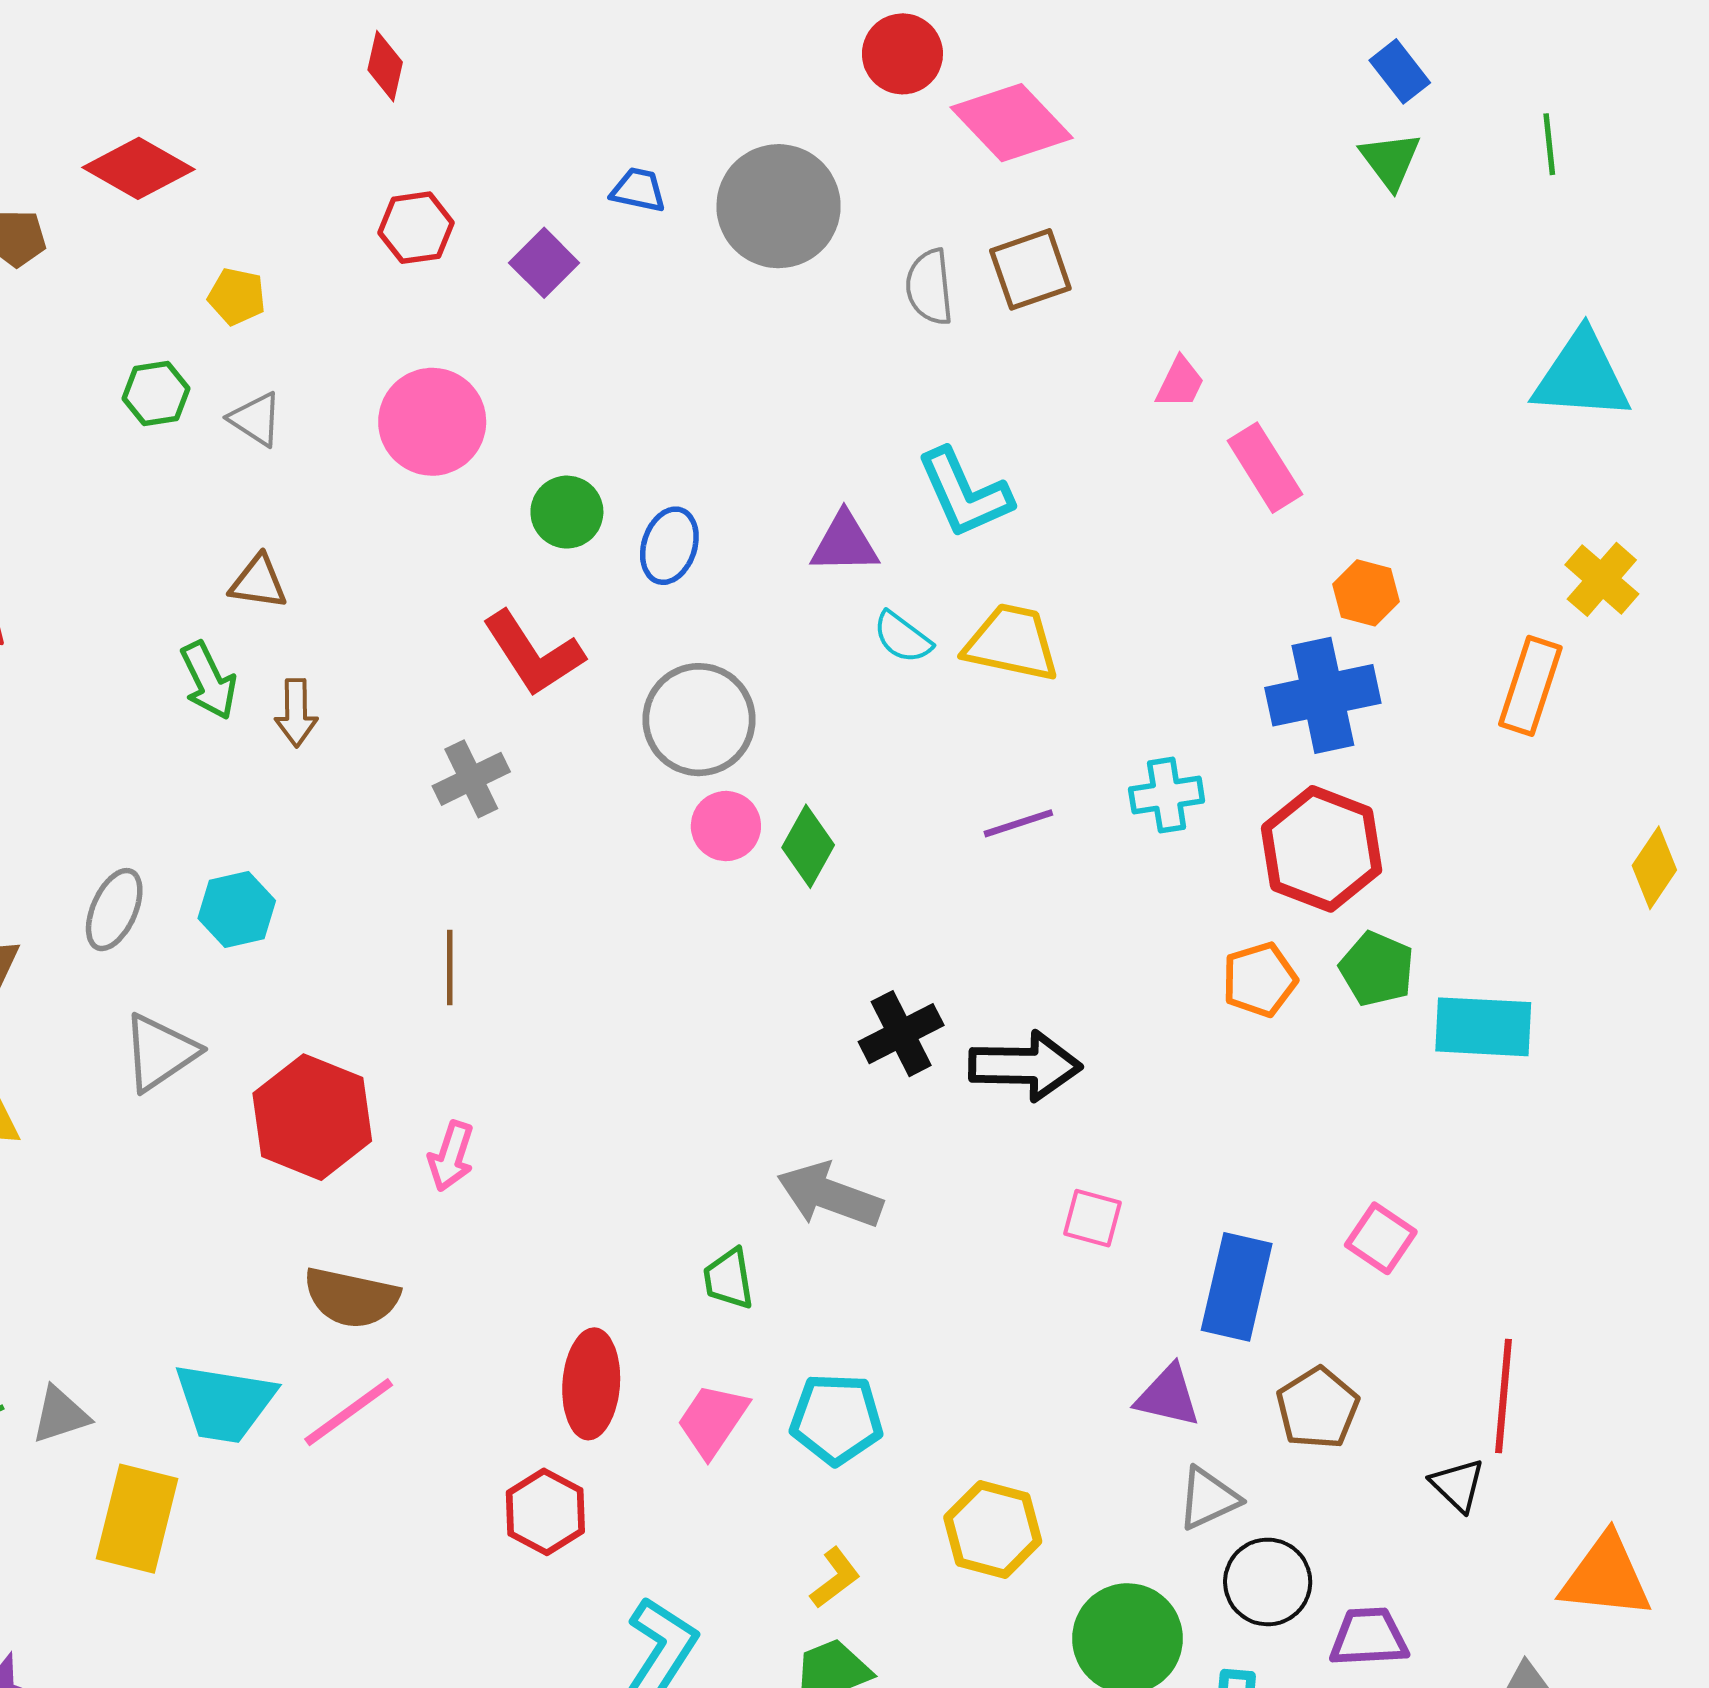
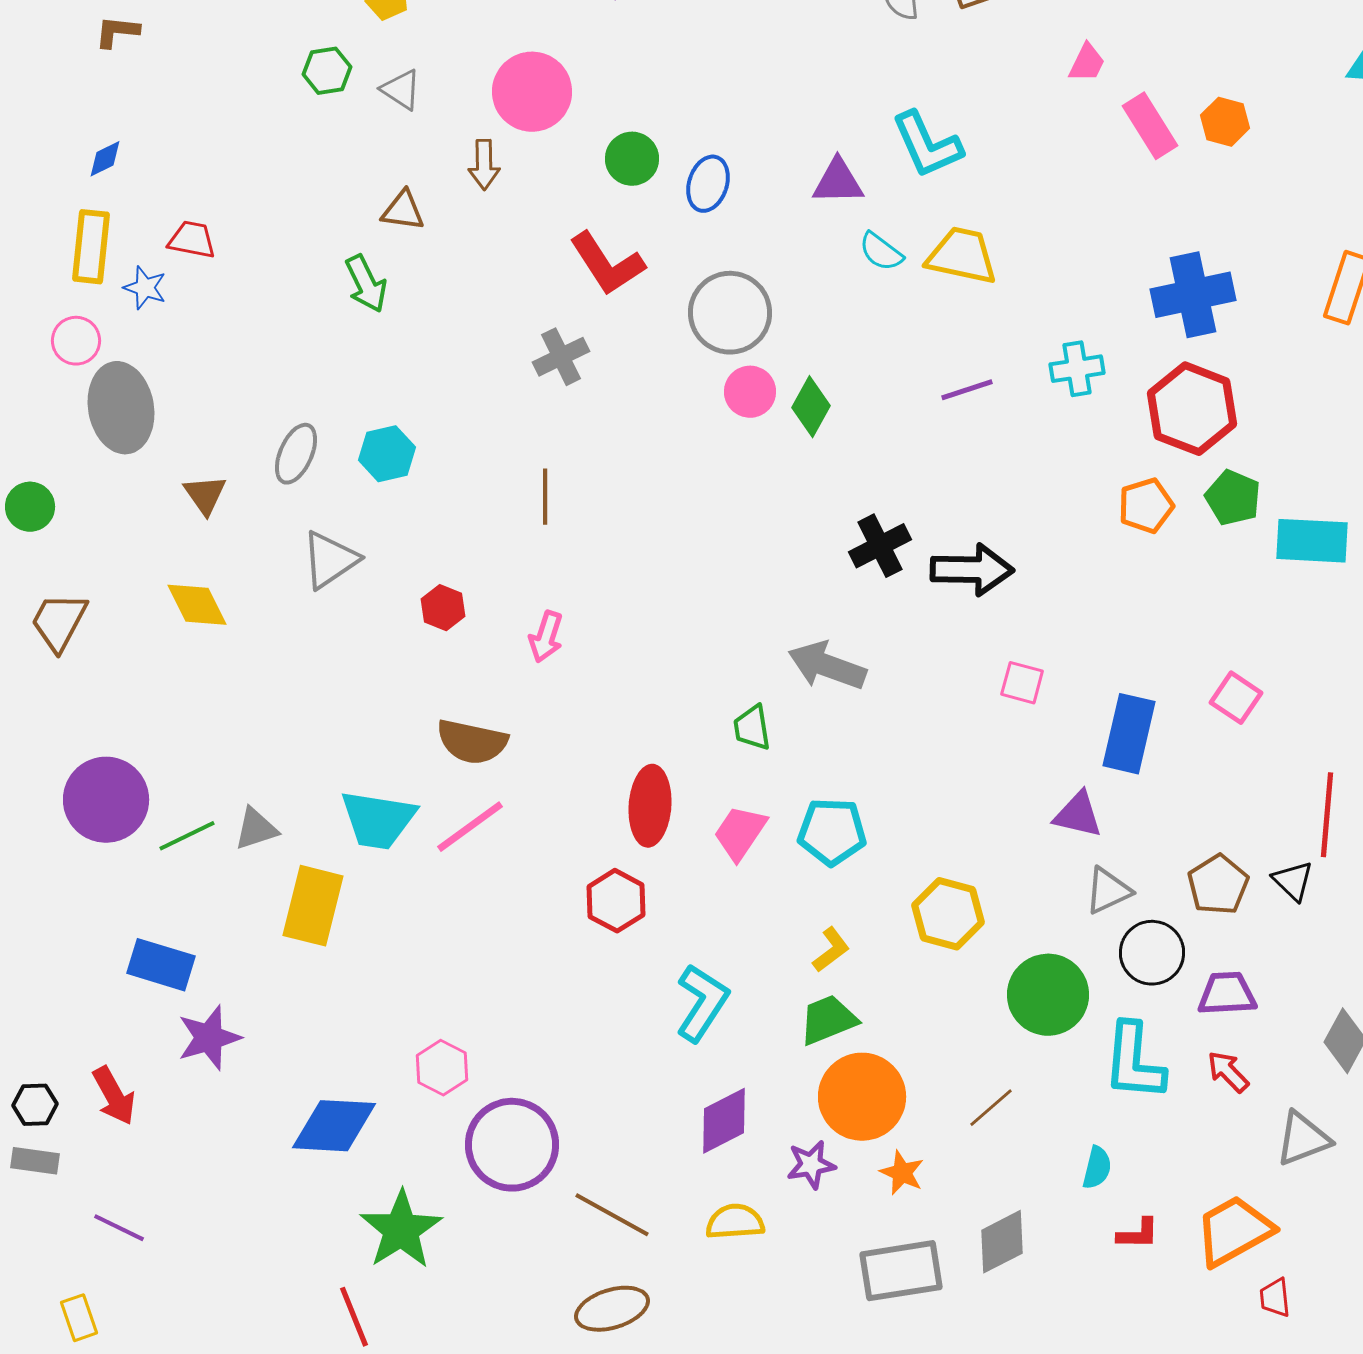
orange hexagon: (1366, 593) -> (1225, 122), moved
brown arrow: (296, 713) -> (484, 165), moved
red hexagon: (312, 1117) -> (443, 608), size x0.5
brown pentagon: (1318, 1408) -> (1218, 885), moved

